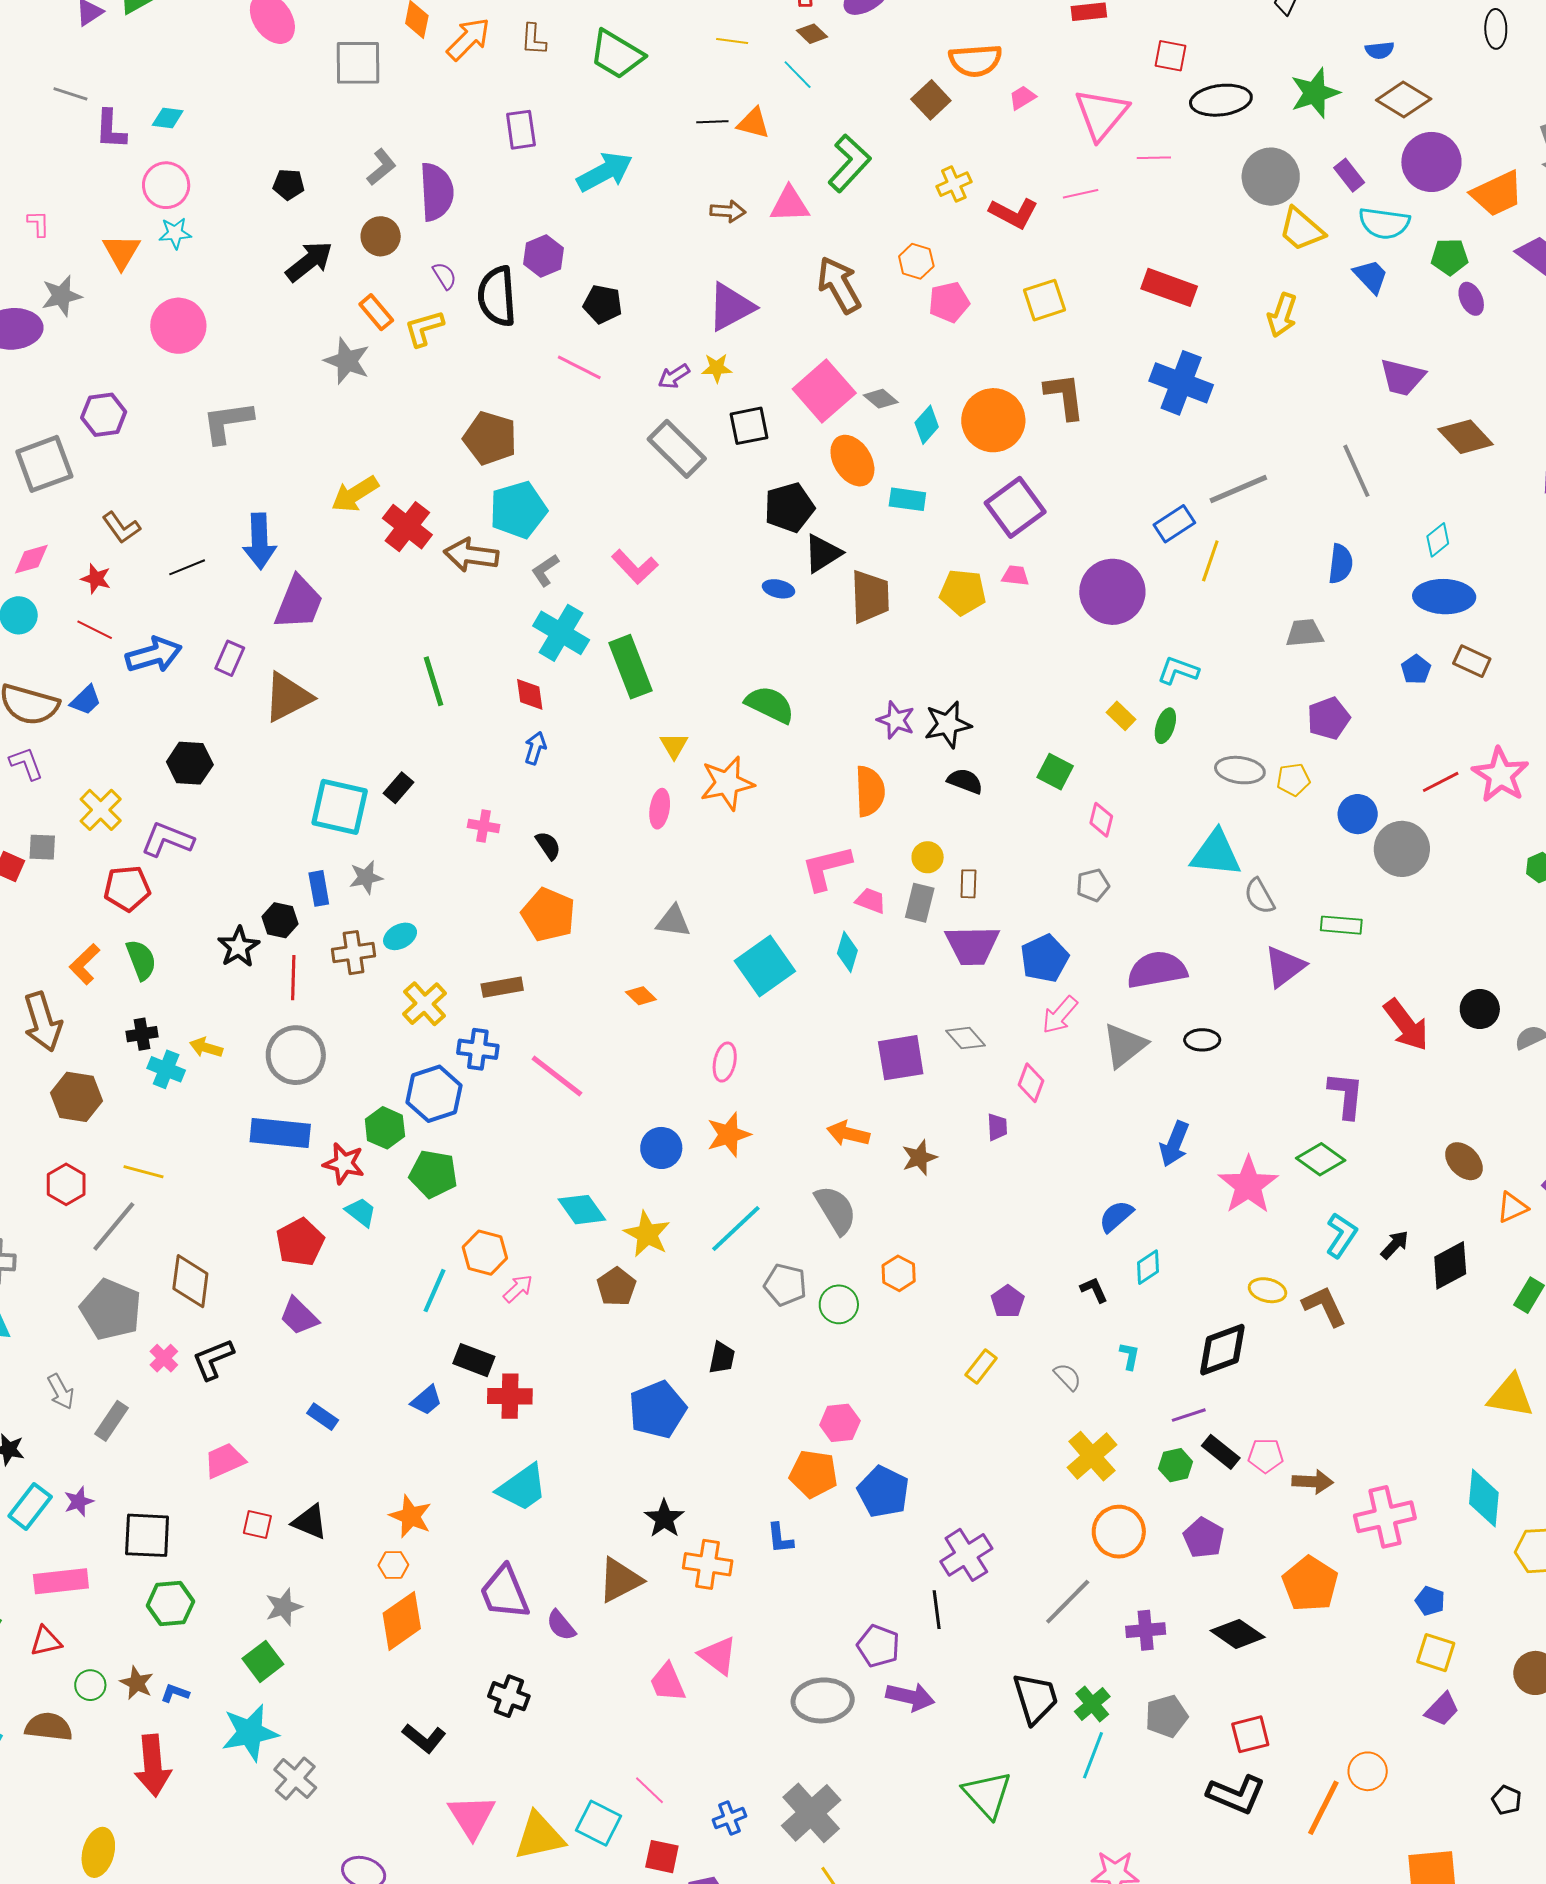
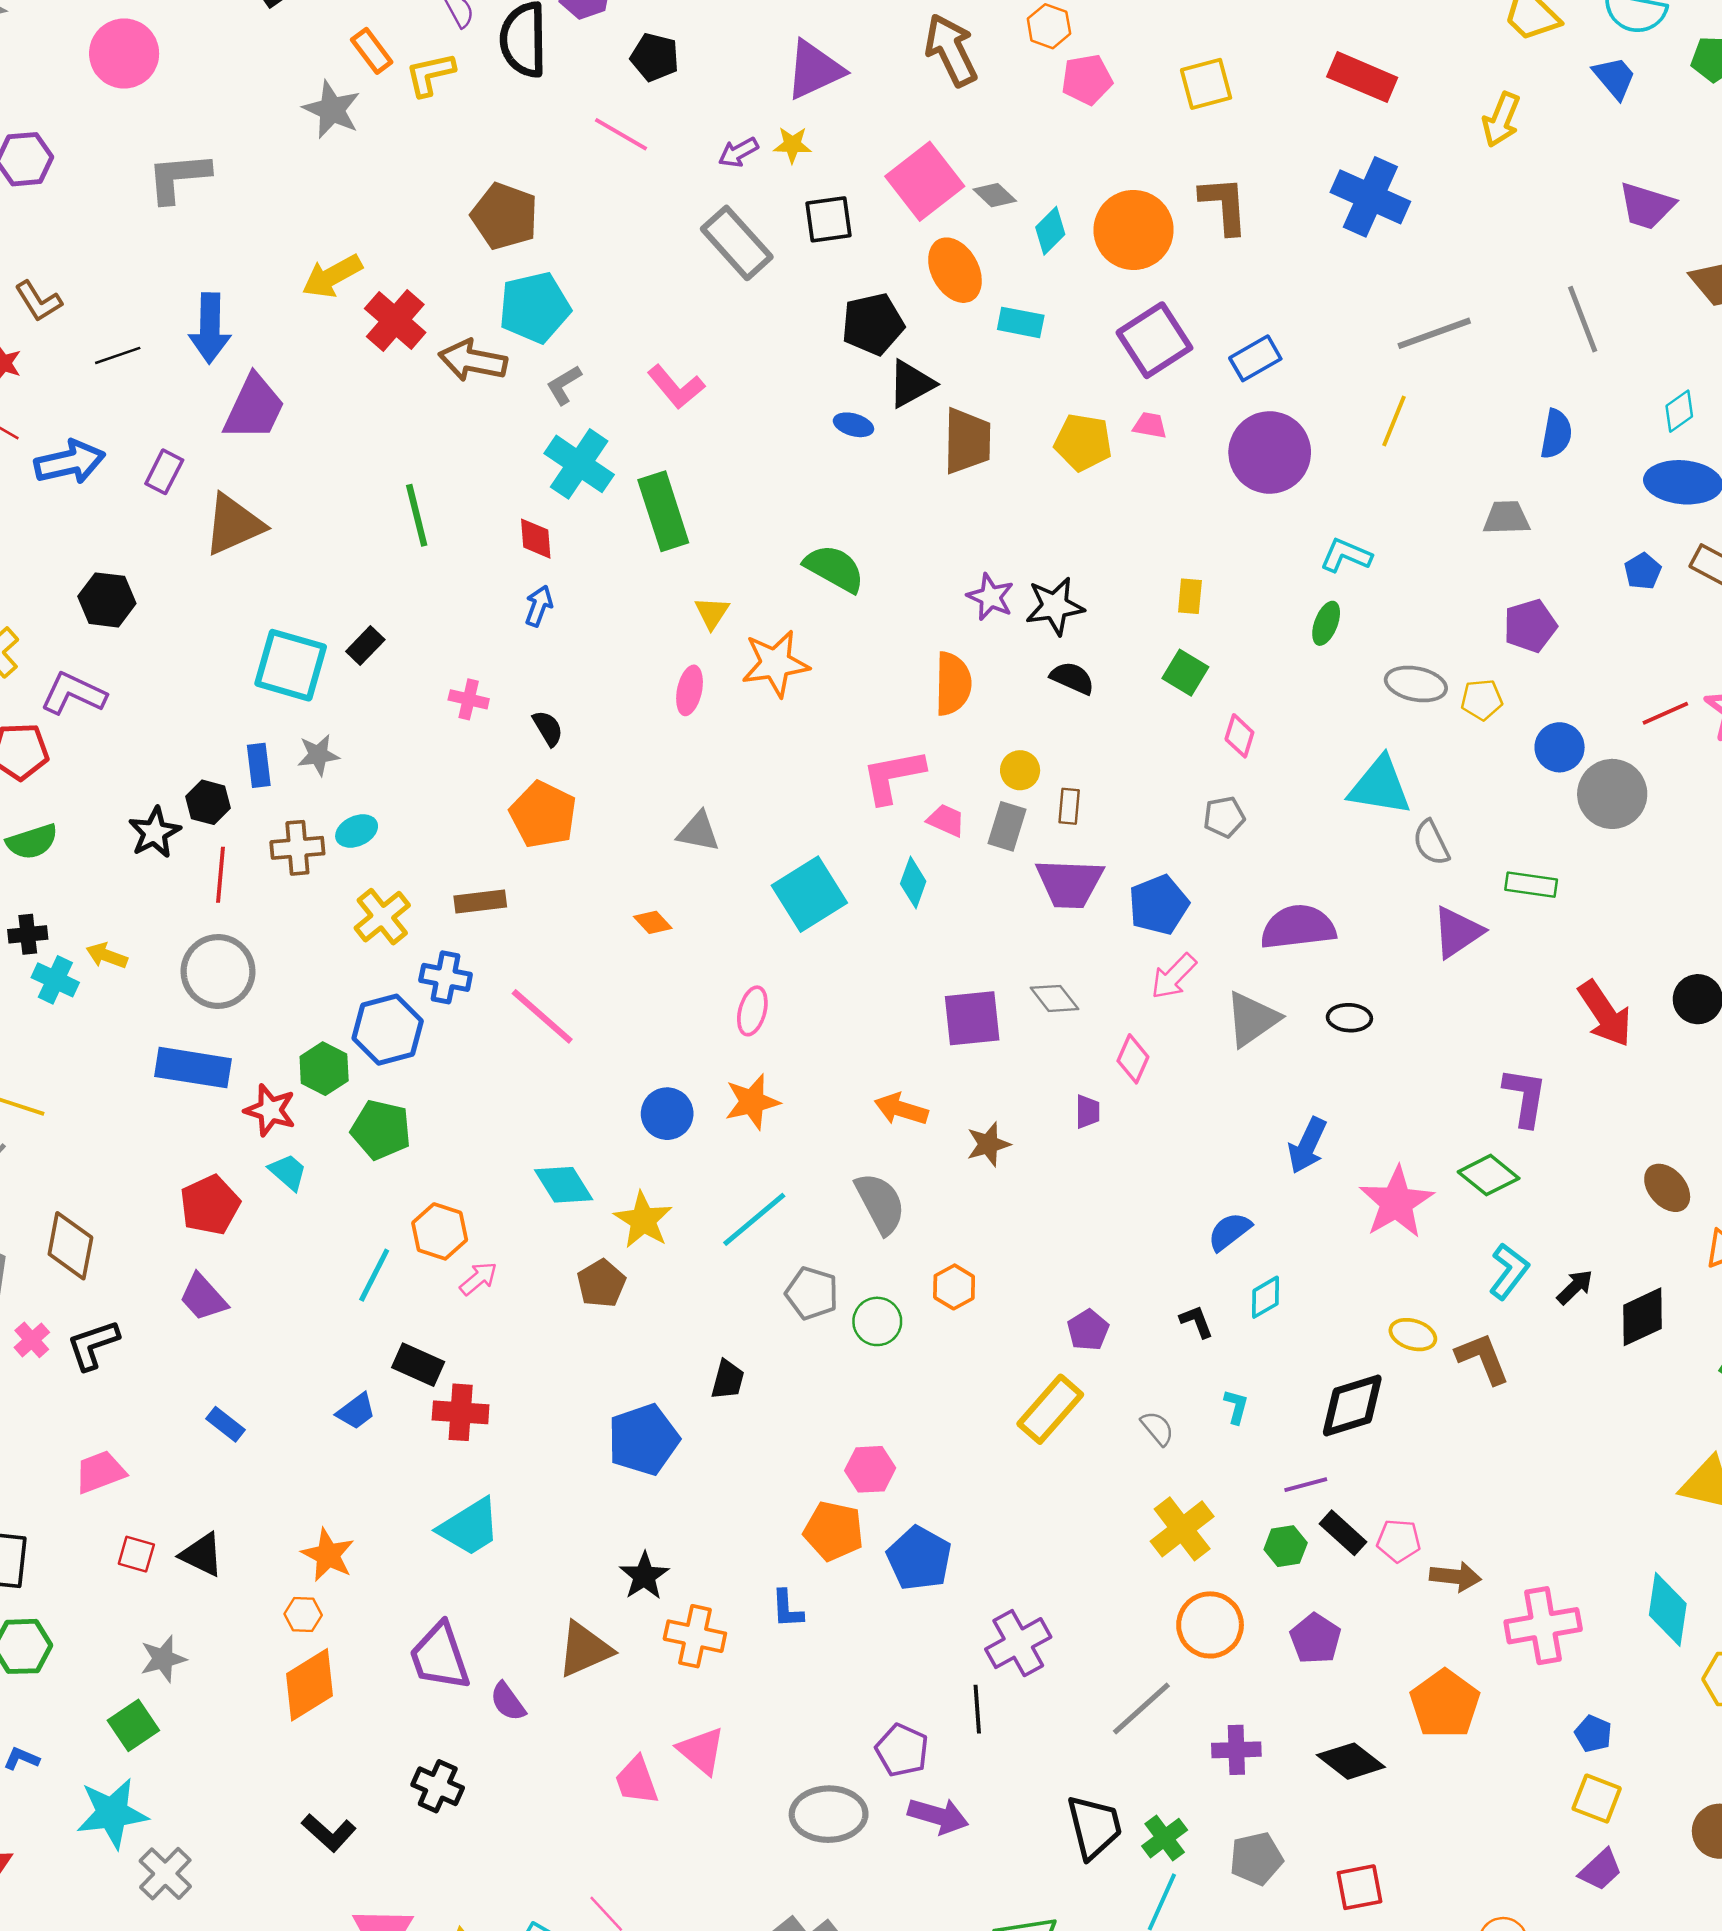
blue rectangle: (1174, 524) -> (1255, 358), moved
yellow rectangle: (1121, 716) -> (1190, 596), moved, turned 48
green semicircle: (141, 960) -> (32, 842), turned 90
yellow rectangle: (981, 1367) -> (1050, 1409), size x1.6

